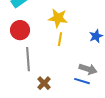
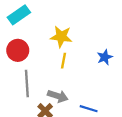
gray arrow: (88, 69) -> (58, 96), moved

